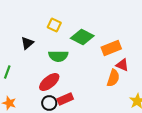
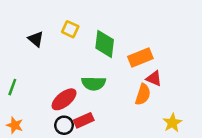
green diamond: (82, 37) -> (105, 44), turned 70
black triangle: (27, 43) -> (36, 39), moved, turned -40
green semicircle: (58, 56) -> (94, 83), moved

